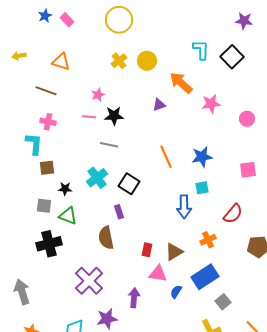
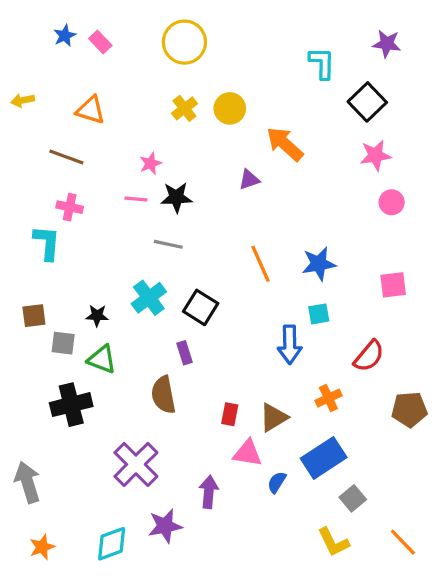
cyan L-shape: (201, 50) -> (322, 63), moved
pink star: (211, 104) -> (375, 155), moved
brown square: (47, 168) -> (34, 316), moved

